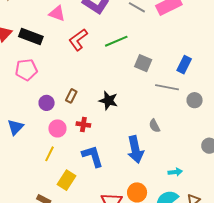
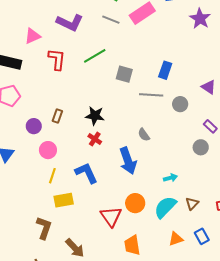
pink triangle: (57, 13) -> (33, 36), turned -36
red L-shape: (78, 40) -> (57, 59), turned 140
red cross: (83, 124) -> (95, 139), moved, turned 32
yellow line: (49, 154) -> (52, 176), moved
yellow rectangle: (66, 180) -> (64, 200), turned 54

